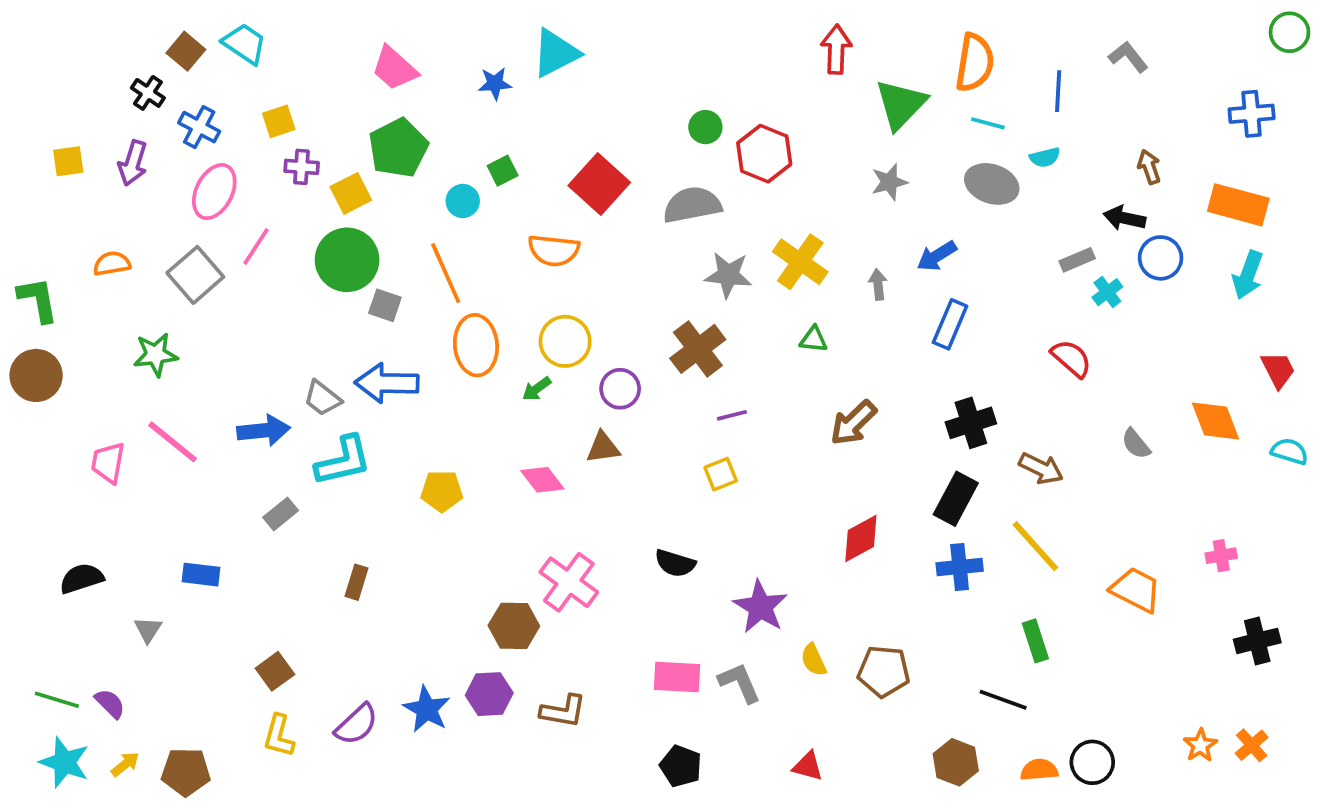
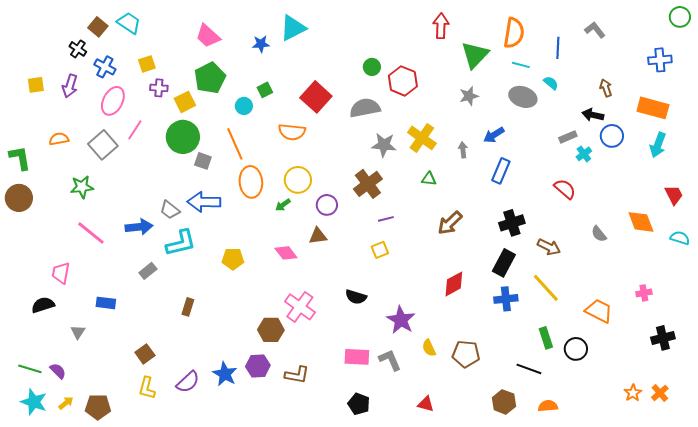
cyan semicircle: (1045, 157) -> (551, 83), turned -126
pink trapezoid: (108, 463) -> (61, 273), moved
black circle: (1092, 762) -> (576, 349), moved

